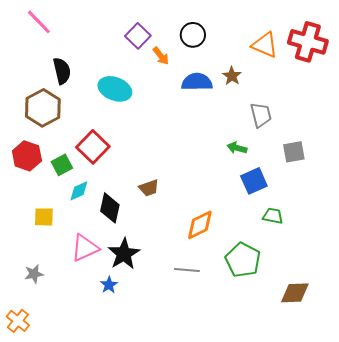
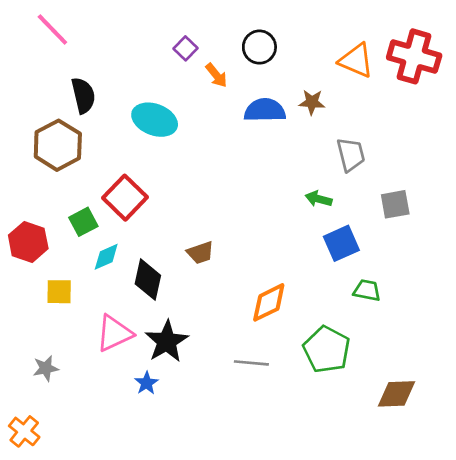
purple square: (138, 36) -> (185, 48), size x0.7
brown star: (232, 76) -> (312, 102), turned -30
red hexagon: (27, 156) -> (28, 242), moved

